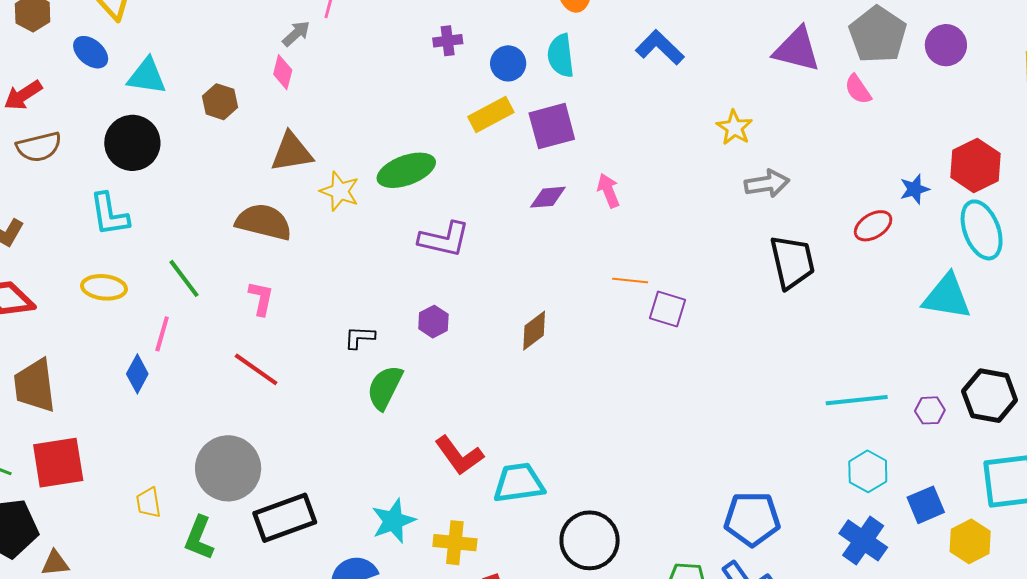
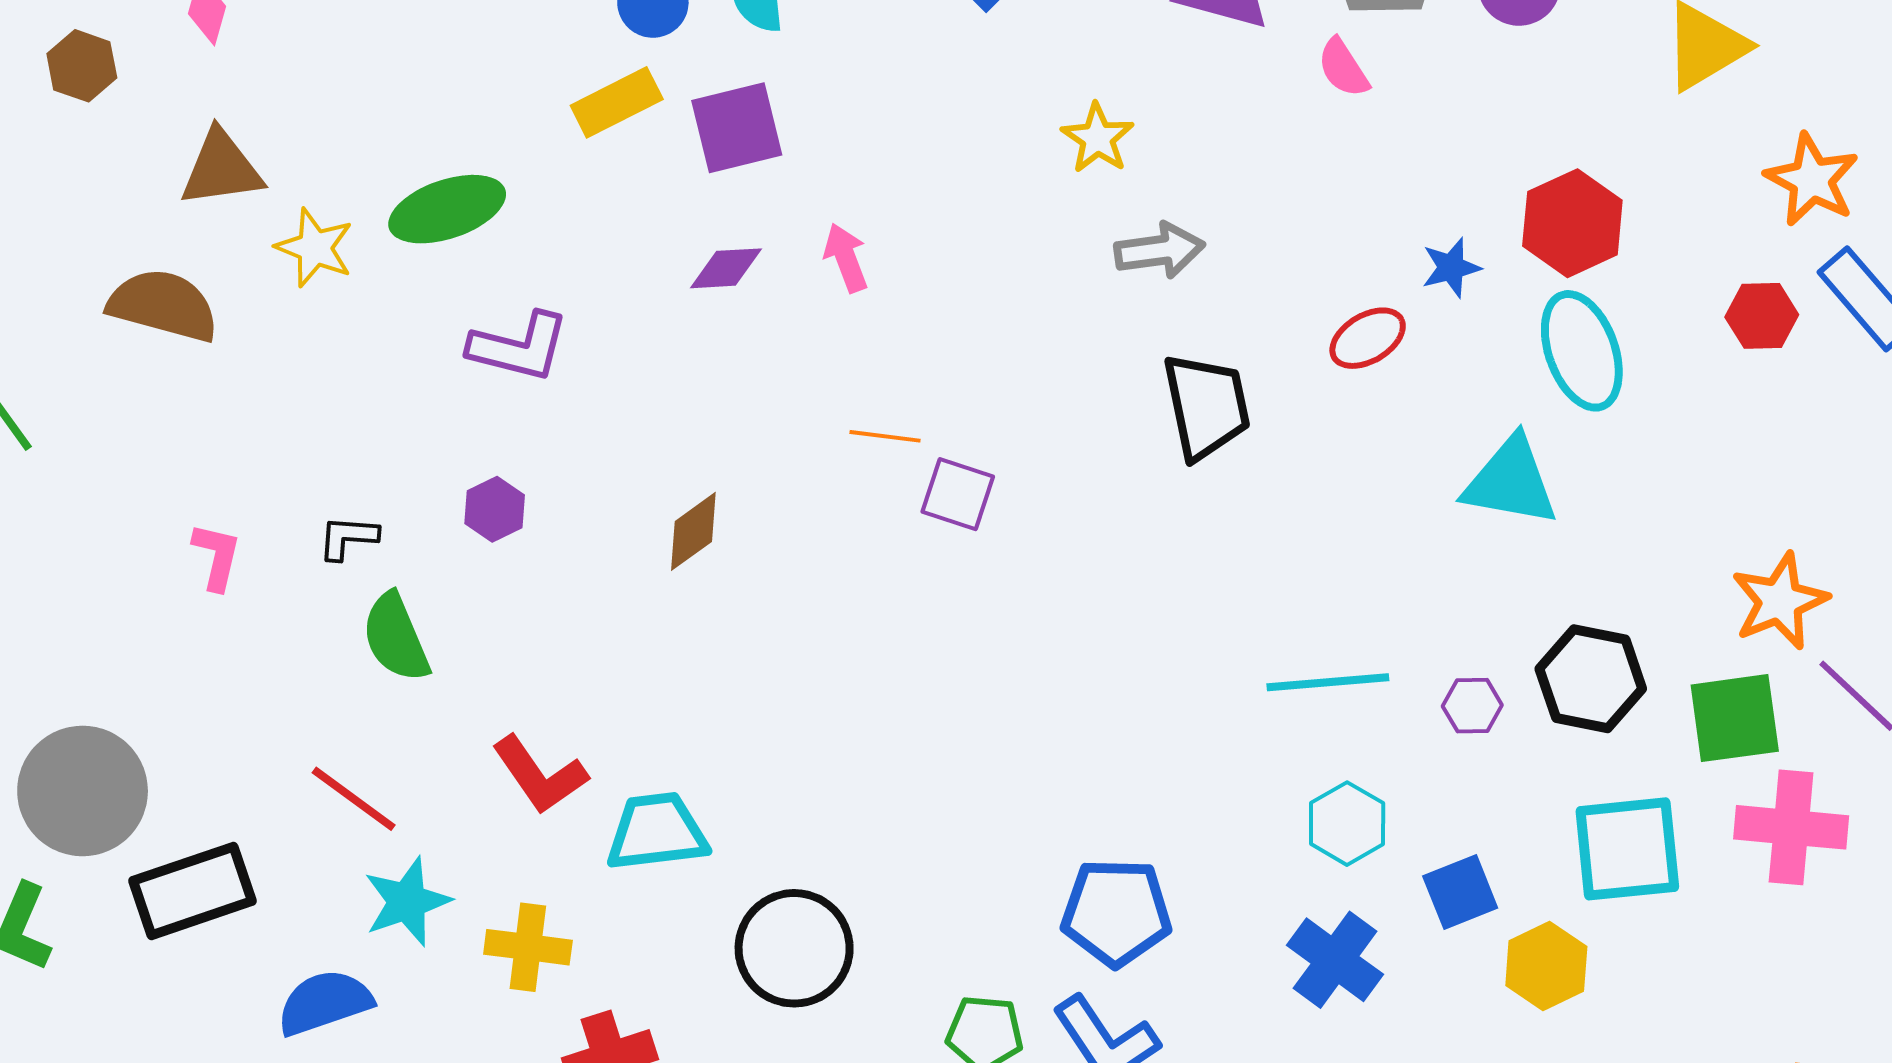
pink L-shape: (261, 298) -> (217, 556), moved
red line: (256, 369) -> (354, 799), moved
green semicircle: (385, 387) -> (396, 637), turned -51

